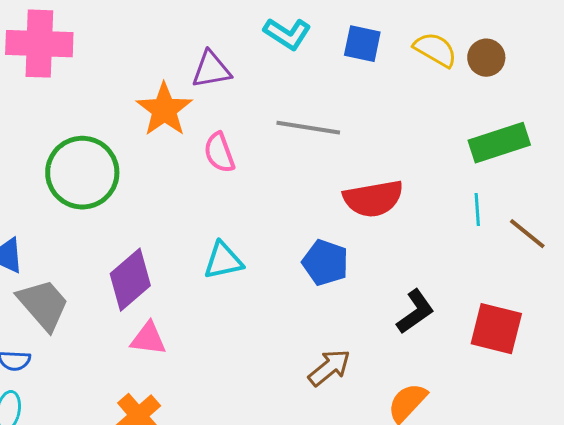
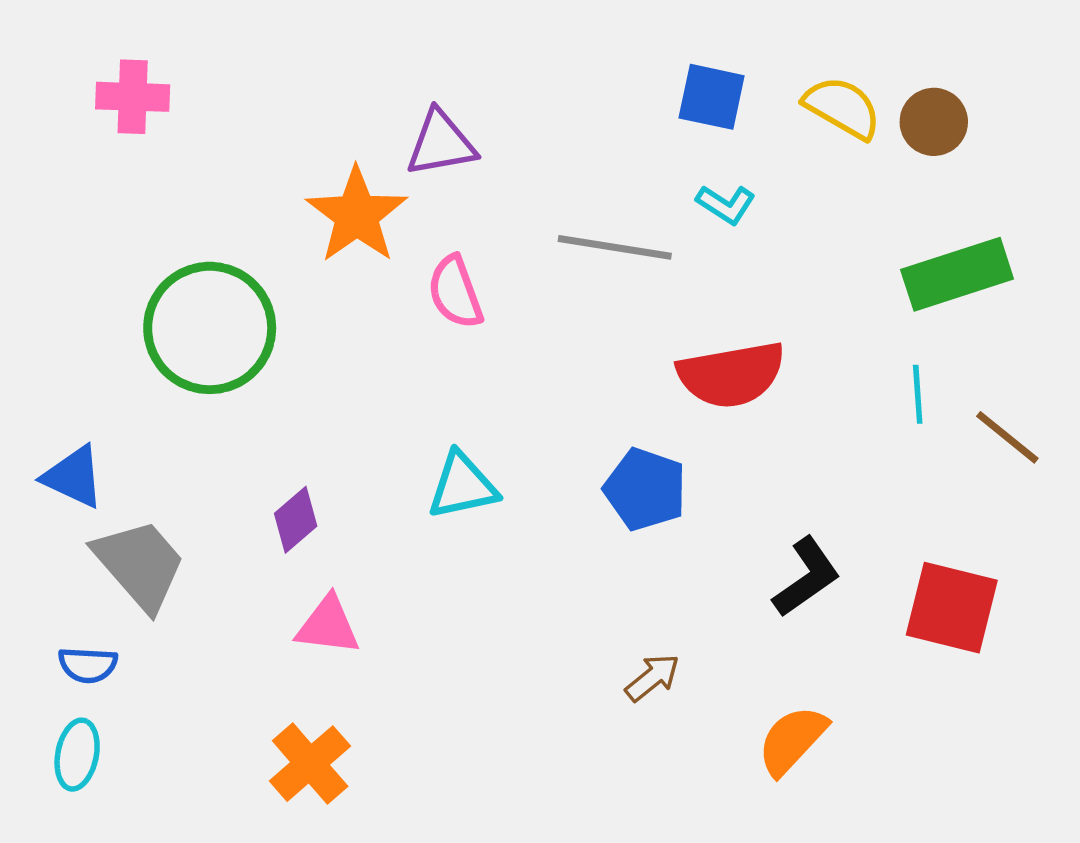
cyan L-shape: (287, 34) -> (726, 204), moved, size x0.7
pink cross: (39, 44) -> (133, 97), size x0.6
purple diamond: (130, 280) -> (296, 520), size x0.6
brown arrow: (329, 368) -> (652, 677), size x0.7

